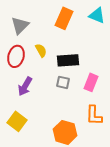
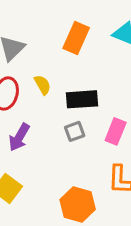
gray square: (63, 82) -> (75, 131), turned -32

